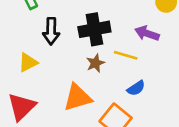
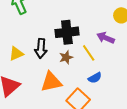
black arrow: (51, 31) -> (41, 48), moved
yellow line: (126, 55) -> (89, 53), turned 36

